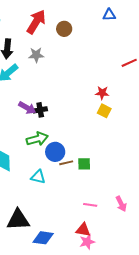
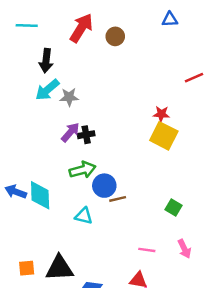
gray star: (36, 55) -> (69, 97), moved
purple arrow: (27, 108) -> (70, 132), turned -78
yellow square: (104, 111) -> (164, 136), size x1.6
green square: (84, 164) -> (173, 207), moved, turned 32

